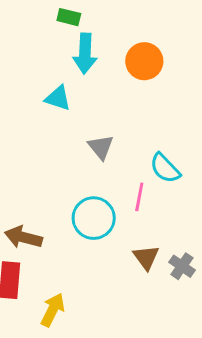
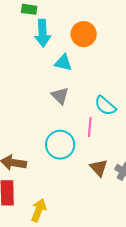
cyan triangle: (58, 98) -> (63, 63), moved

